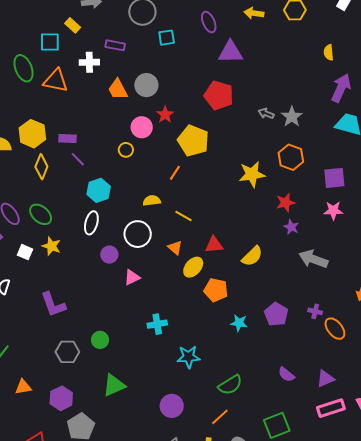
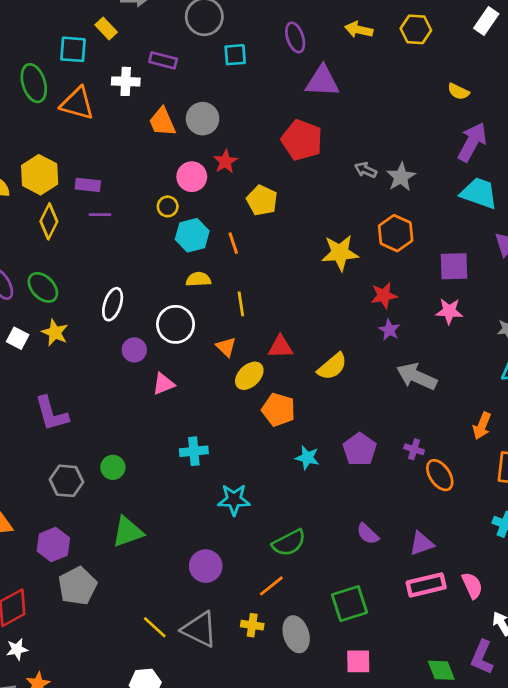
yellow semicircle: (329, 52) -> (458, 92), turned -63
yellow pentagon: (193, 141) -> (262, 200), size x0.7
purple line: (78, 159) -> (100, 215), turned -49
orange line: (175, 173) -> (233, 243), turned -56
cyan hexagon: (99, 190) -> (192, 235), moved
yellow line: (183, 216) -> (241, 304), turned 48

